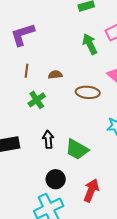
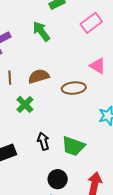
green arrow: (90, 44) -> (41, 31), moved
brown semicircle: (55, 75) -> (39, 76), size x1.5

